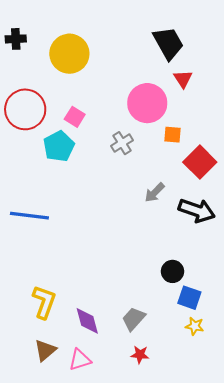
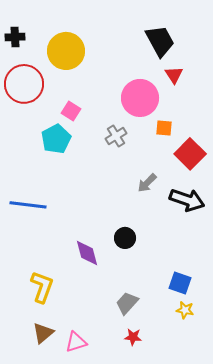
red circle: (25, 109) -> (24, 84), moved
black circle: (172, 271) -> (125, 238), moved
purple diamond: (87, 321) -> (87, 253), moved

